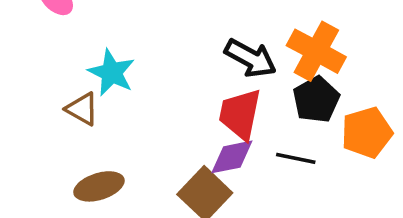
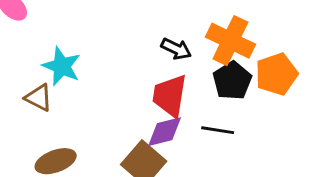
black arrow: (251, 58) -> (176, 49), size x0.7
orange pentagon: (367, 133) -> (276, 74), moved

